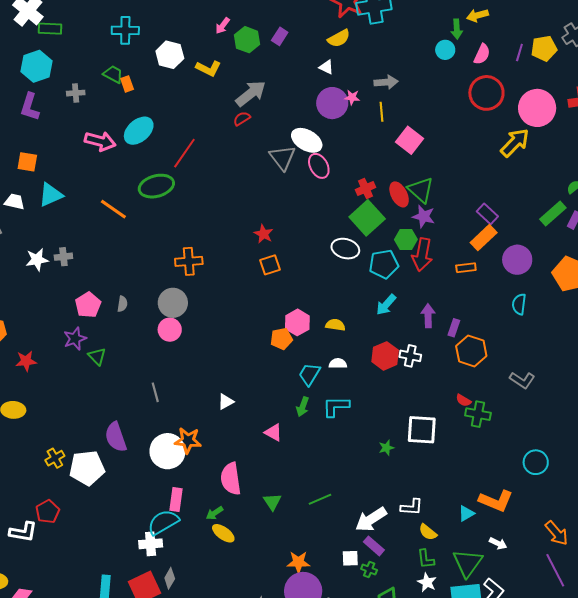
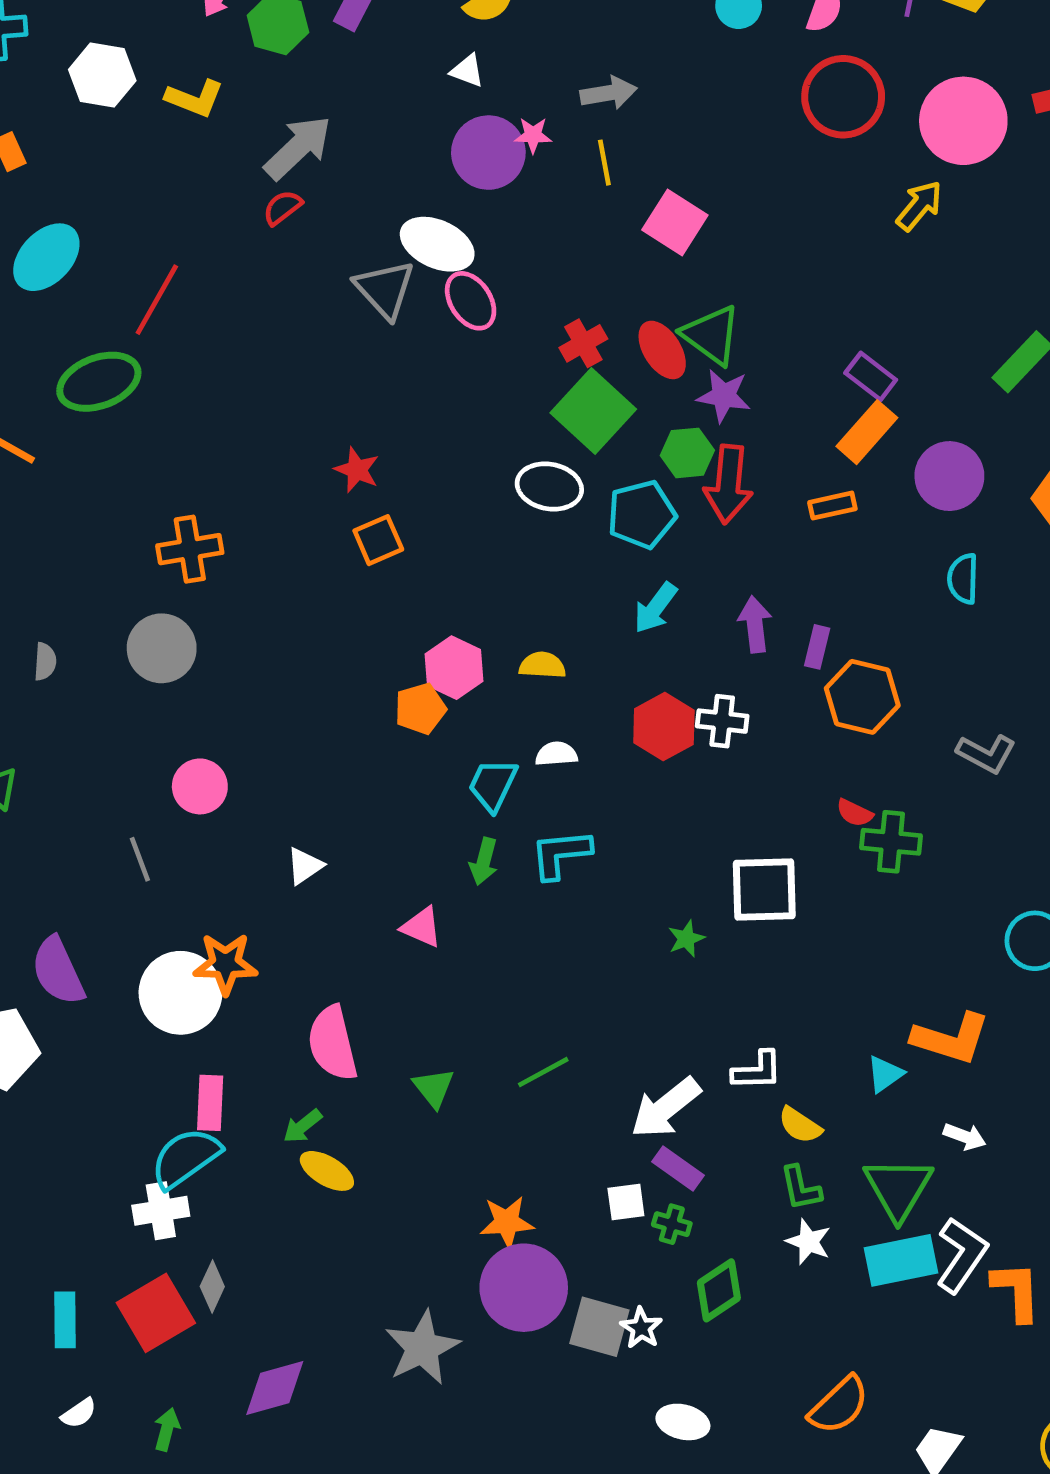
yellow arrow: (515, 143) -> (919, 206), size x0.7
pink circle: (170, 330) -> (200, 786), moved

